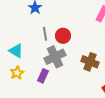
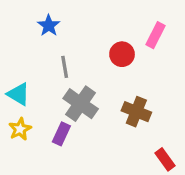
red circle: (63, 36) -> (122, 54), moved
gray cross: (55, 57) -> (81, 104), turned -30

